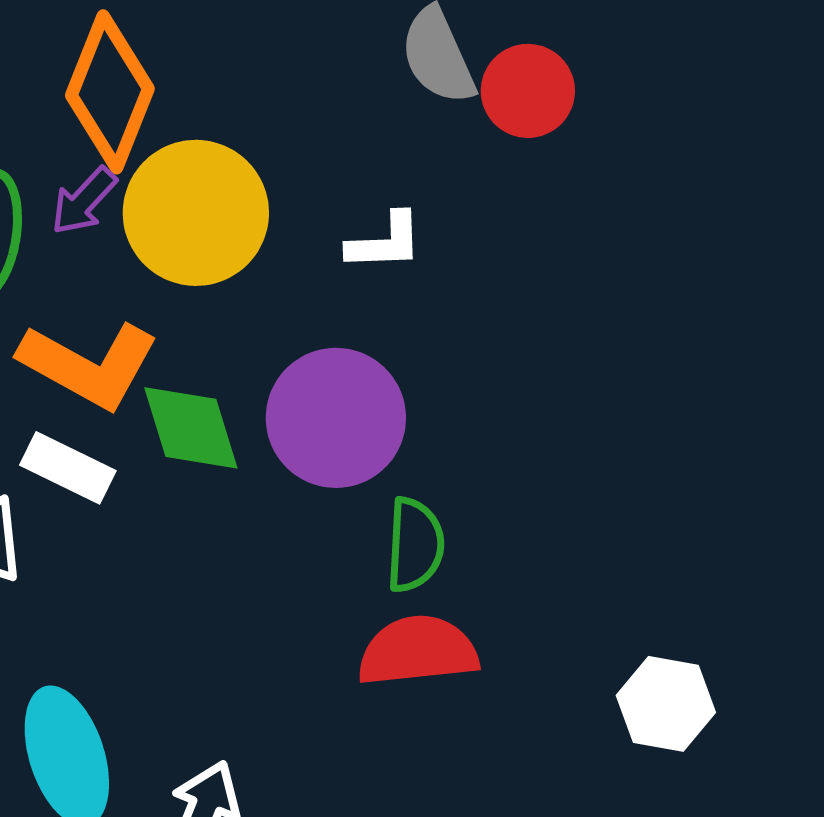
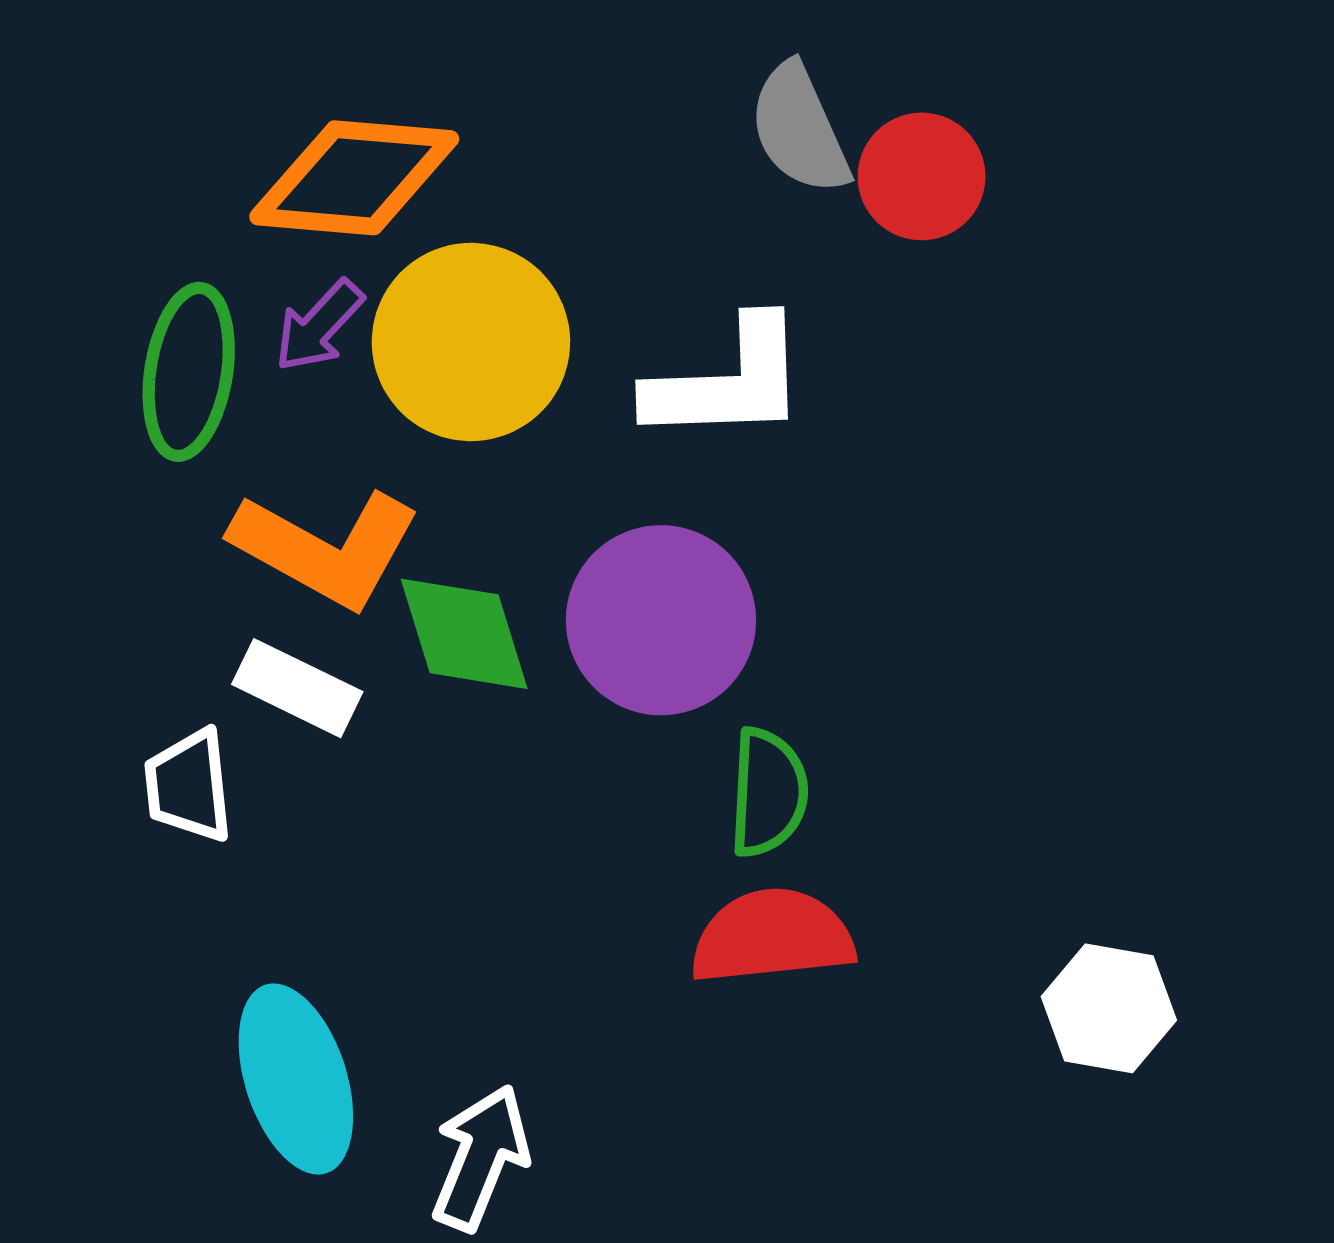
orange diamond: (110, 92) -> (354, 178), turned 73
white L-shape: (385, 242) -> (727, 381), size x1.6

